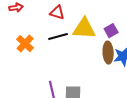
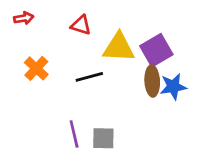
purple square: (111, 31) -> (156, 50), size x1.6
black line: (58, 37) -> (89, 77), moved

